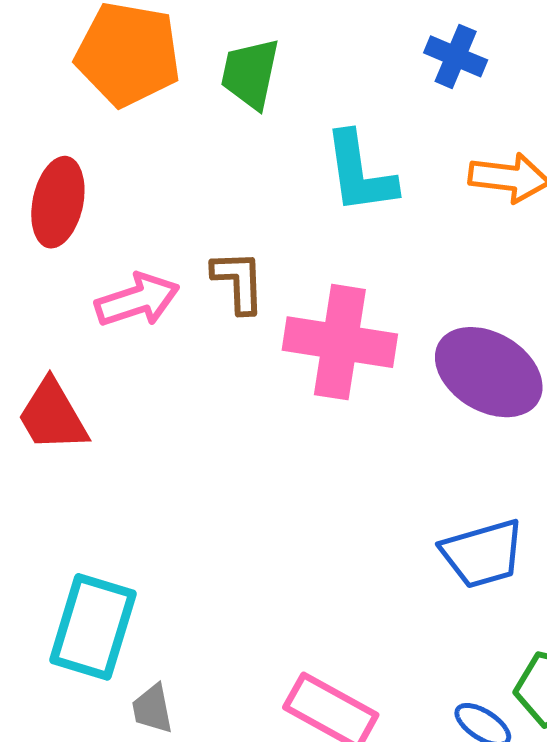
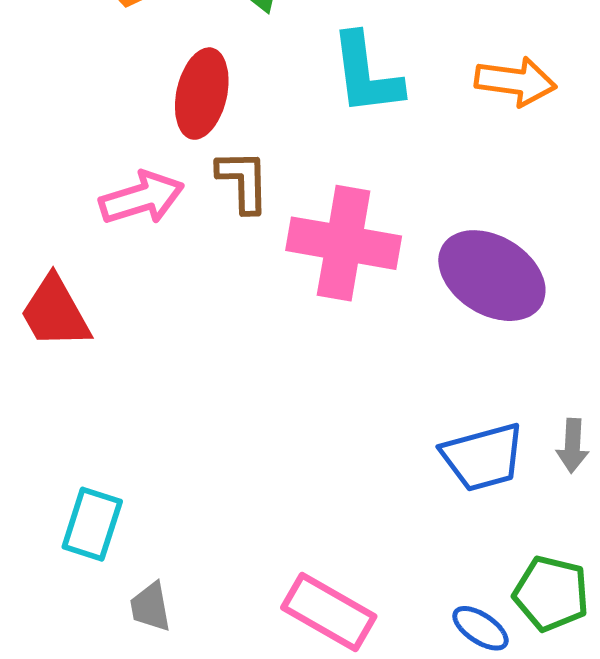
red ellipse: (58, 202) -> (202, 94), moved
cyan rectangle: (93, 627) -> (92, 524), size x0.7

